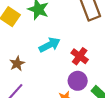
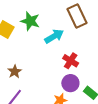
cyan arrow: (50, 45) -> (54, 36), moved

